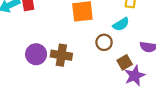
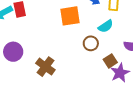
purple circle: (36, 54) -> (13, 52), moved
brown cross: (61, 55) -> (45, 67), moved, turned 30

